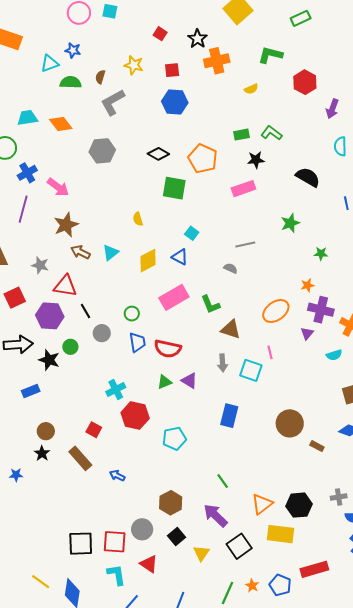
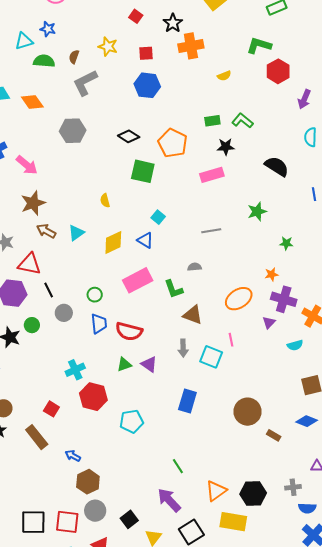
green L-shape: (270, 55) -> (259, 45), moved
gray semicircle: (231, 268) -> (194, 267), moved, turned -32
brown hexagon: (171, 503) -> (88, 482), moved

